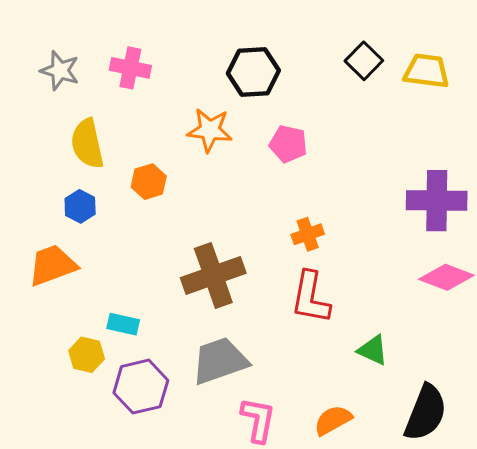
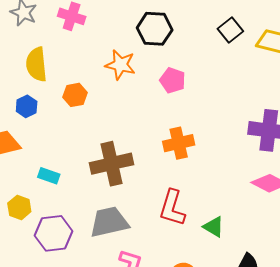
orange cross: (308, 234) -> (179, 143), size x1.4
red L-shape: (311, 297) -> (172, 208), moved
cyan rectangle: (123, 324) -> (49, 176), moved

